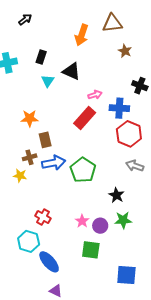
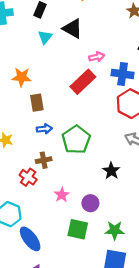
brown cross: (30, 157) -> (44, 160), moved
blue arrow: (54, 163) -> (44, 129), size x0.6
red cross: (43, 217) -> (28, 177), moved
green star: (123, 220) -> (115, 230), moved
pink star: (82, 221) -> (62, 195), moved

